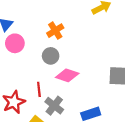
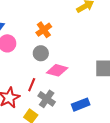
red line: (39, 89) -> (32, 85), turned 32

